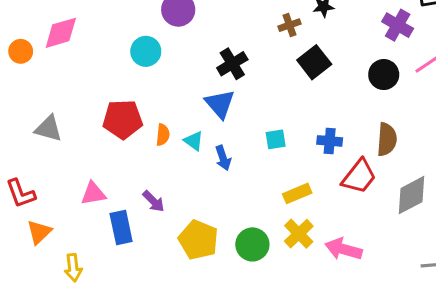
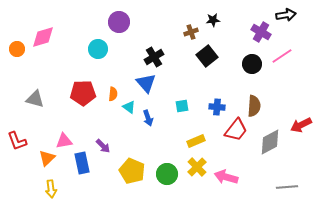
orange semicircle: (163, 135) -> (113, 94), moved
orange triangle: (39, 232) -> (47, 158), moved

